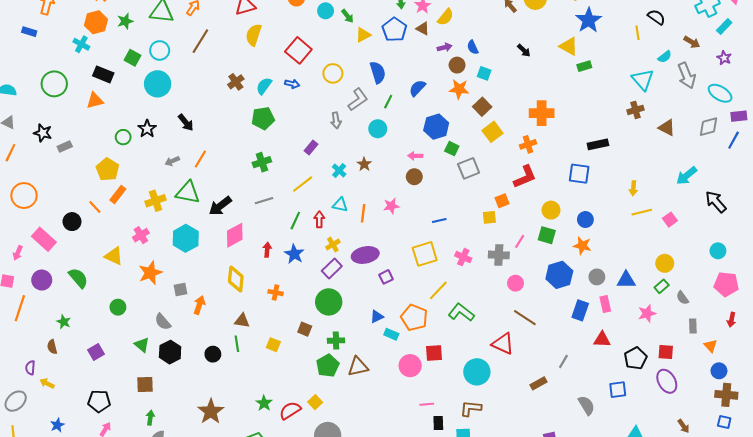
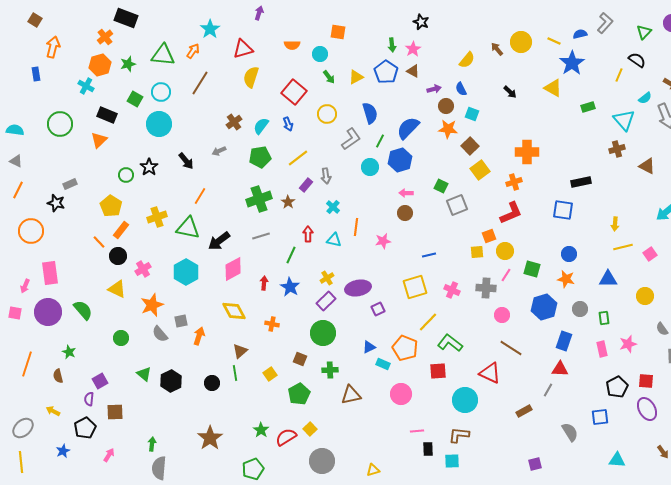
green arrow: (347, 16) -> (329, 77), moved
yellow semicircle: (446, 17) -> (467, 60), moved
blue rectangle: (29, 32) -> (36, 74), turned 64
yellow line: (638, 33) -> (619, 75), turned 32
green rectangle: (584, 66) -> (588, 107), moved
blue arrow: (292, 84) -> (288, 124), turned 56
blue semicircle: (417, 88) -> (408, 128), size x1.4
orange triangle: (95, 101) -> (99, 140), turned -30
gray arrow: (336, 120) -> (326, 176), moved
blue hexagon: (436, 127) -> (400, 160), moved
black star: (43, 133) -> (56, 203), moved
gray arrow: (172, 161) -> (219, 151), moved
green cross: (262, 162) -> (259, 199), size x1.4
brown star: (364, 164) -> (288, 202), moved
yellow line: (303, 184) -> (298, 158), moved
yellow cross: (155, 201) -> (157, 217), moved
yellow circle: (551, 210) -> (505, 251), moved
orange line: (363, 213) -> (356, 227), moved
red arrow: (319, 220) -> (308, 234), moved
black circle: (72, 222) -> (118, 256), moved
pink rectangle: (44, 239) -> (50, 273), turned 40
yellow diamond: (236, 279) -> (234, 311), turned -35
purple circle: (42, 280) -> (48, 312), size x1.4
blue triangle: (626, 280) -> (608, 279), moved
green rectangle: (662, 286) -> (604, 318), moved, turned -56
pink rectangle: (605, 304) -> (602, 349), moved
orange line: (20, 308) -> (27, 364), moved
brown triangle: (242, 321) -> (240, 351), turned -49
gray semicircle: (163, 322) -> (160, 334), moved
red triangle: (602, 340) -> (560, 369), moved
yellow square: (273, 345) -> (270, 374), turned 32
red square: (434, 353) -> (438, 371), moved
green pentagon: (328, 366) -> (299, 394), moved
purple semicircle: (30, 368) -> (89, 399), moved
brown square: (145, 384) -> (115, 412), moved
black pentagon: (99, 401) -> (85, 428), moved, turned -30

